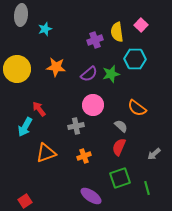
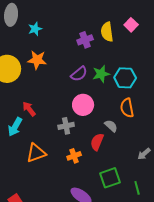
cyan hexagon: (135, 59) -> (125, 78), moved
orange star: (56, 67) -> (37, 60), moved
orange semicircle: (137, 108) -> (127, 108), turned 42
red semicircle: (119, 147) -> (97, 142), moved

